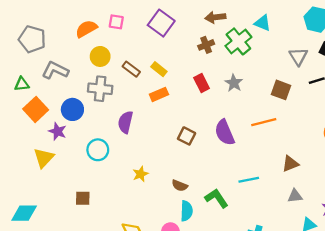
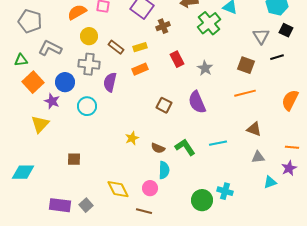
brown cross: (206, 45) -> (163, 26), moved
yellow rectangle: (159, 69) -> (140, 47), turned -56
gray star: (234, 83) -> (205, 68), moved
purple semicircle: (125, 122) -> (110, 82), moved
orange line: (264, 122) -> (245, 93), moved
cyan circle: (98, 150) -> (87, 106), moved
brown triangle: (290, 164) -> (254, 129), turned 42
yellow star: (140, 174) -> (132, 138), moved
green L-shape: (217, 198) -> (185, 147), moved

